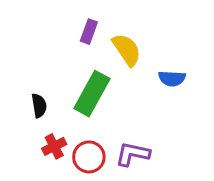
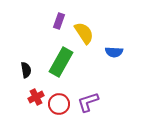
purple L-shape: (133, 154) -> (88, 102), turned -30

